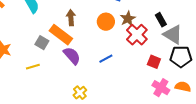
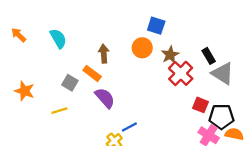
orange circle: (106, 22) -> (142, 48), moved
orange rectangle: (61, 35) -> (92, 73), size x0.7
black pentagon: (181, 57) -> (221, 117), moved
blue line: (106, 59) -> (129, 127), moved

